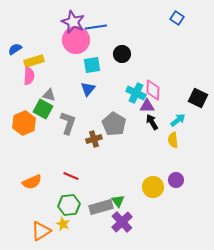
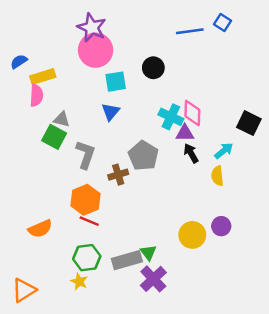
blue line: (96, 27) -> (190, 31), moved
orange hexagon: (24, 123) -> (85, 200), moved
orange triangle: (41, 231) -> (24, 290), moved

